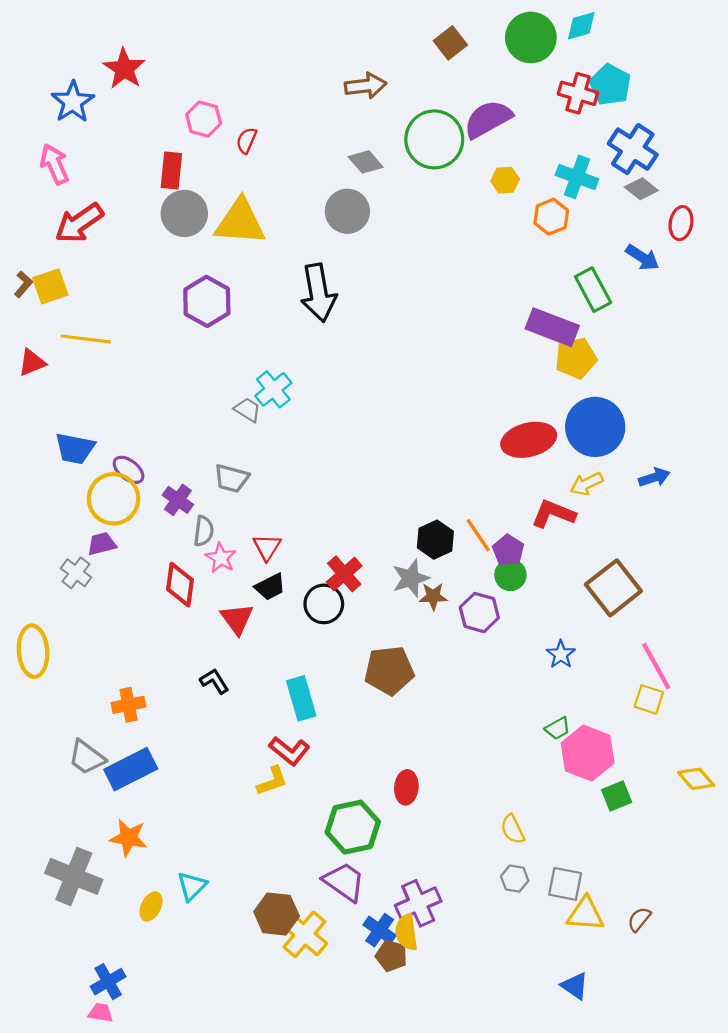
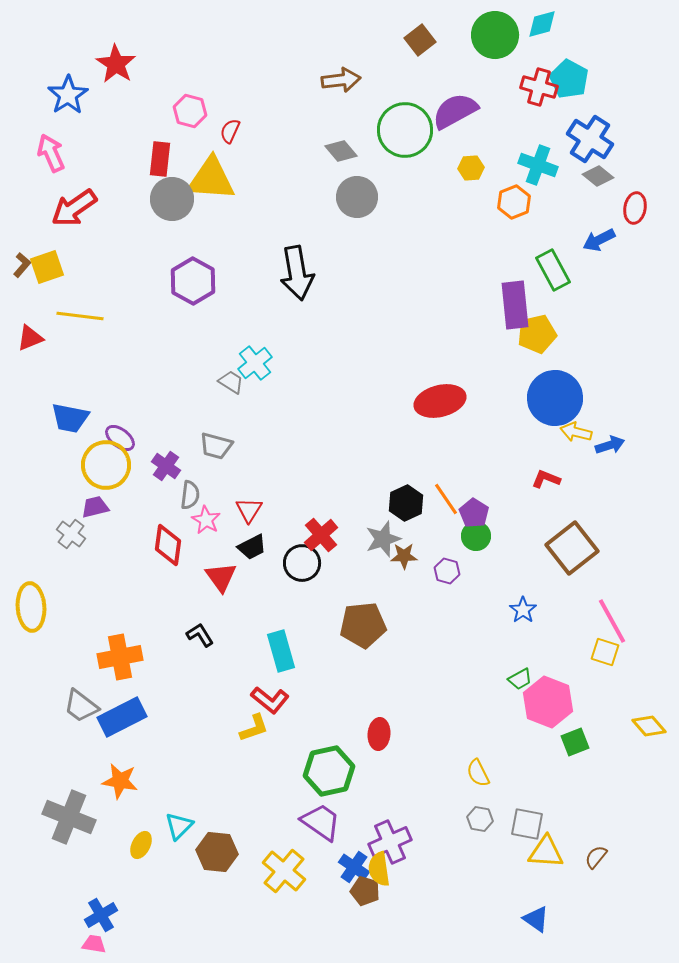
gray circle: (347, 211) -> (357, 197), moved
yellow triangle: (240, 222) -> (211, 179), moved
blue arrow: (642, 257) -> (599, 240), turned 120
purple rectangle: (552, 327) -> (515, 305), turned 63
red ellipse: (529, 440) -> (440, 401), moved
yellow arrow: (587, 484) -> (576, 432), moved, turned 40
red L-shape: (553, 514) -> (546, 479), moved, size x0.7
purple hexagon: (479, 613) -> (447, 571), size x0.7
orange cross: (129, 705) -> (120, 657), size x1.4
brown hexagon: (277, 914) -> (217, 852), moved

